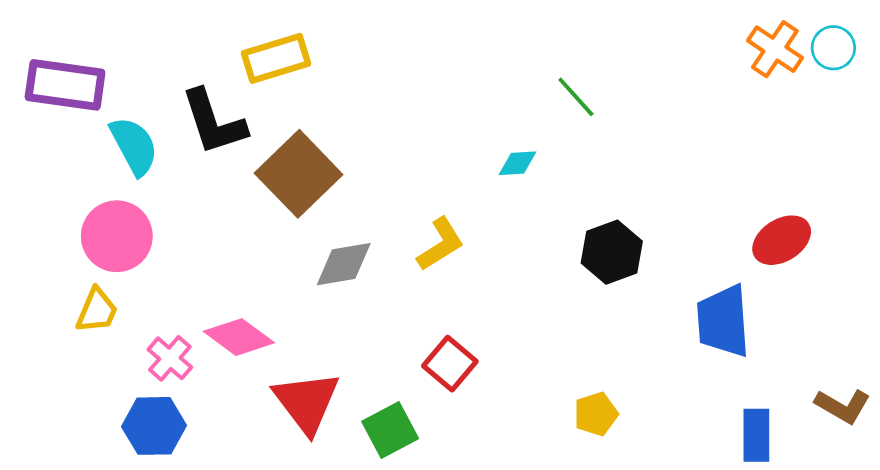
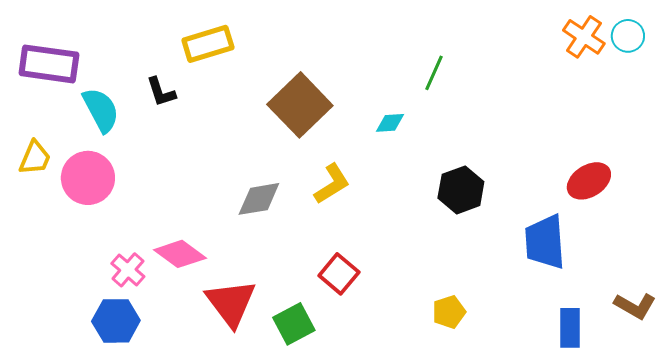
green line: (576, 97) -> (434, 73), turned 66
black L-shape: (214, 122) -> (161, 92), size x0.6
brown square: (299, 174) -> (300, 105), moved
yellow trapezoid: (97, 311) -> (35, 158), moved

